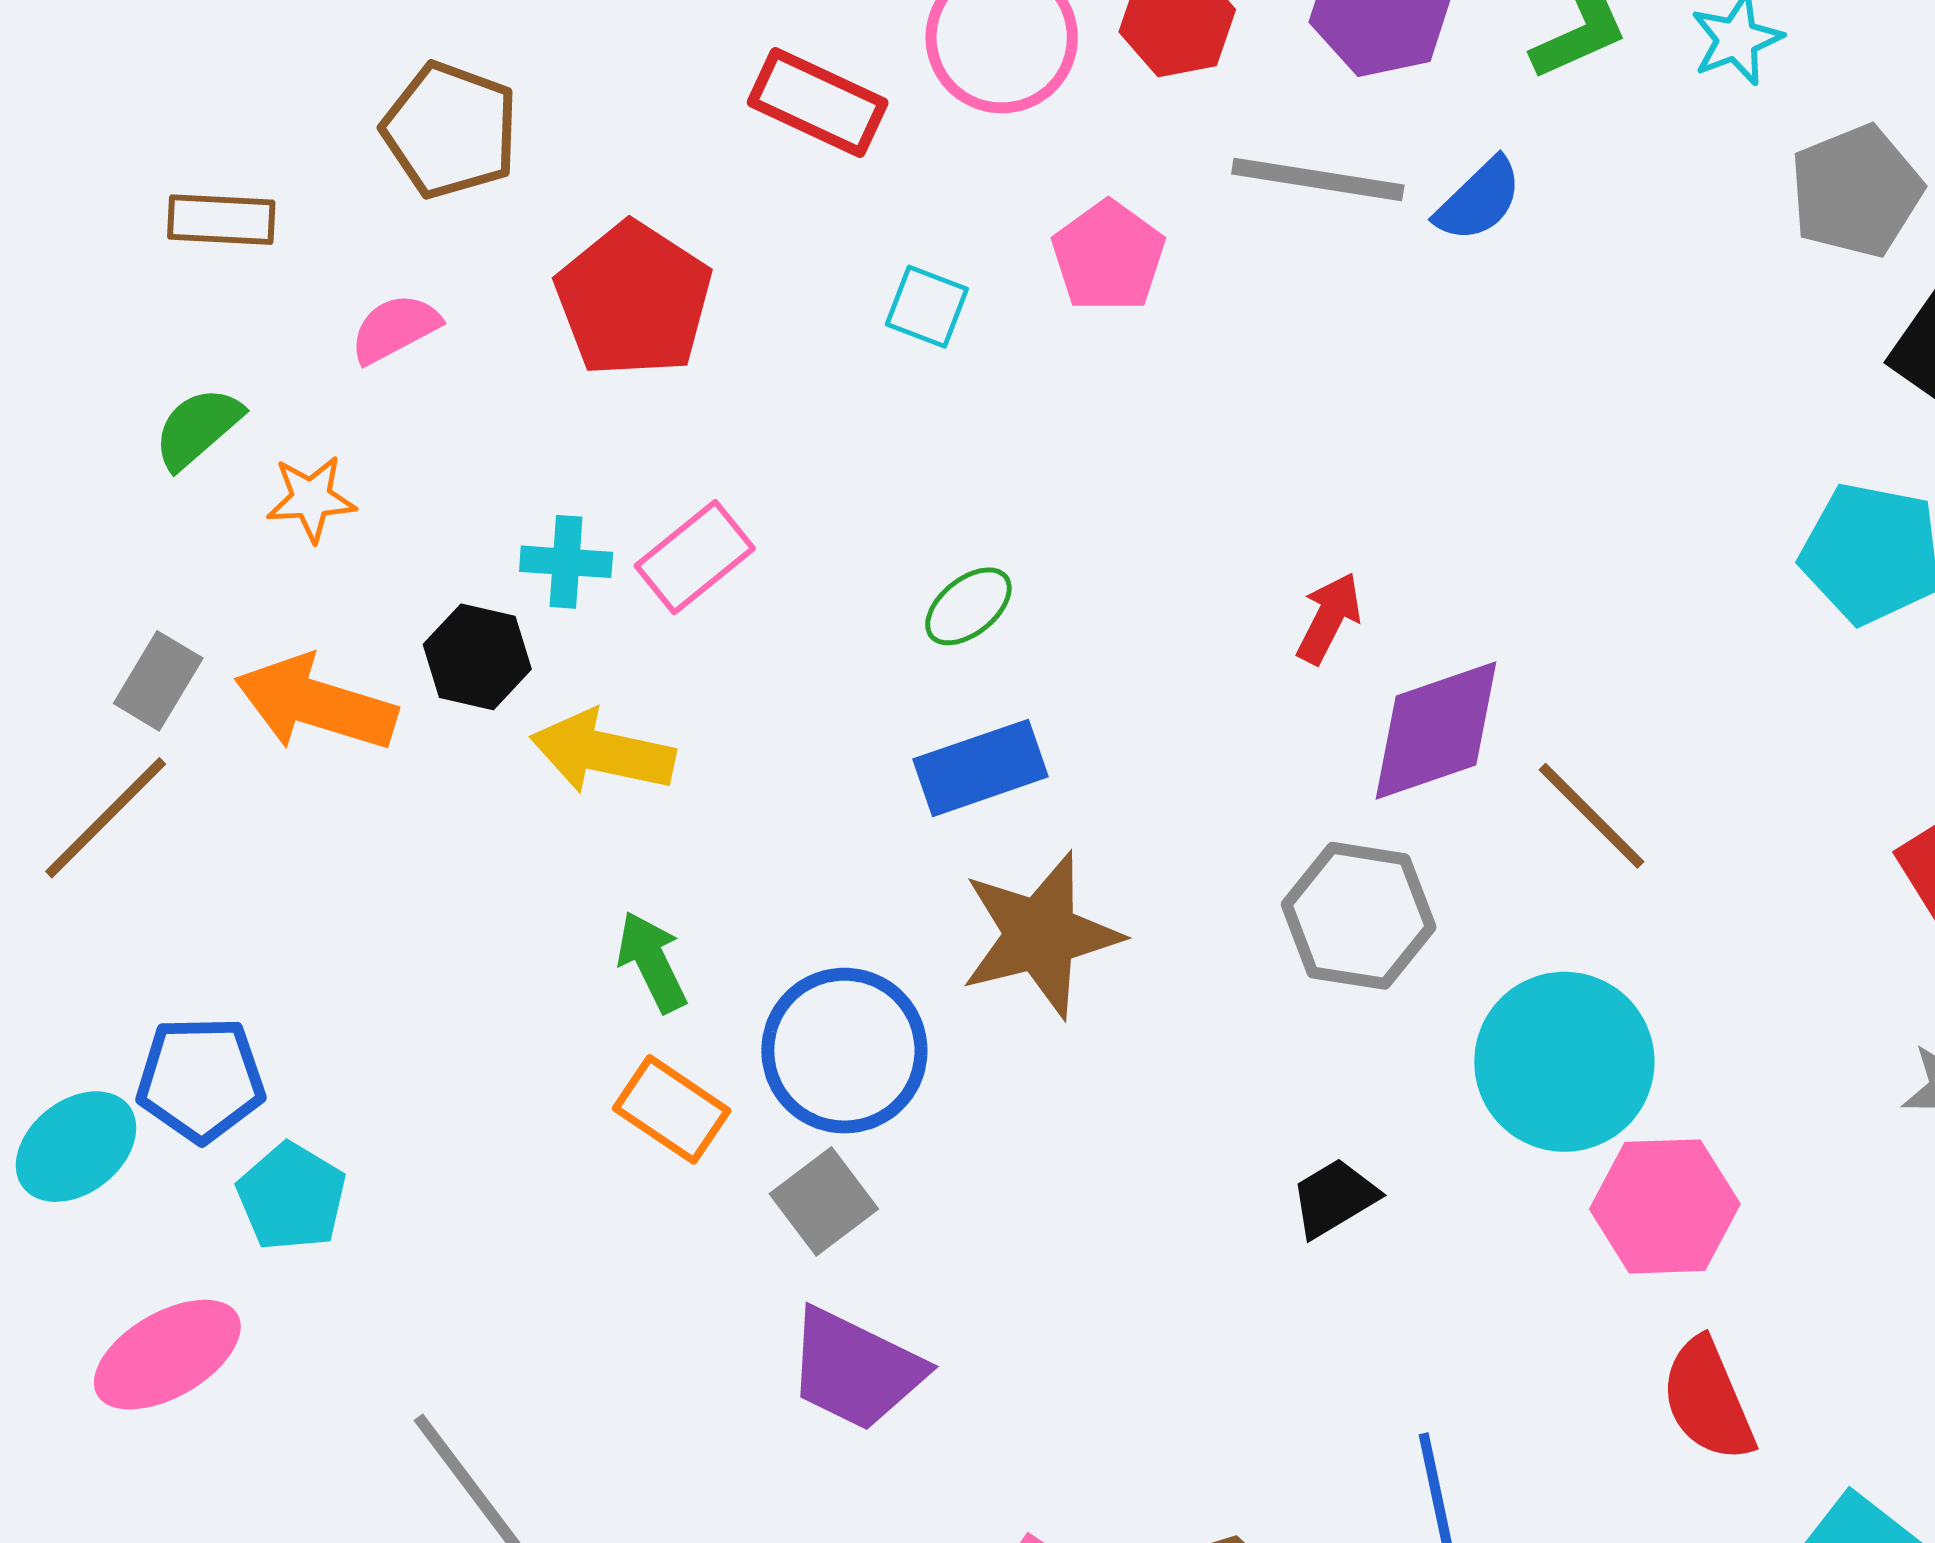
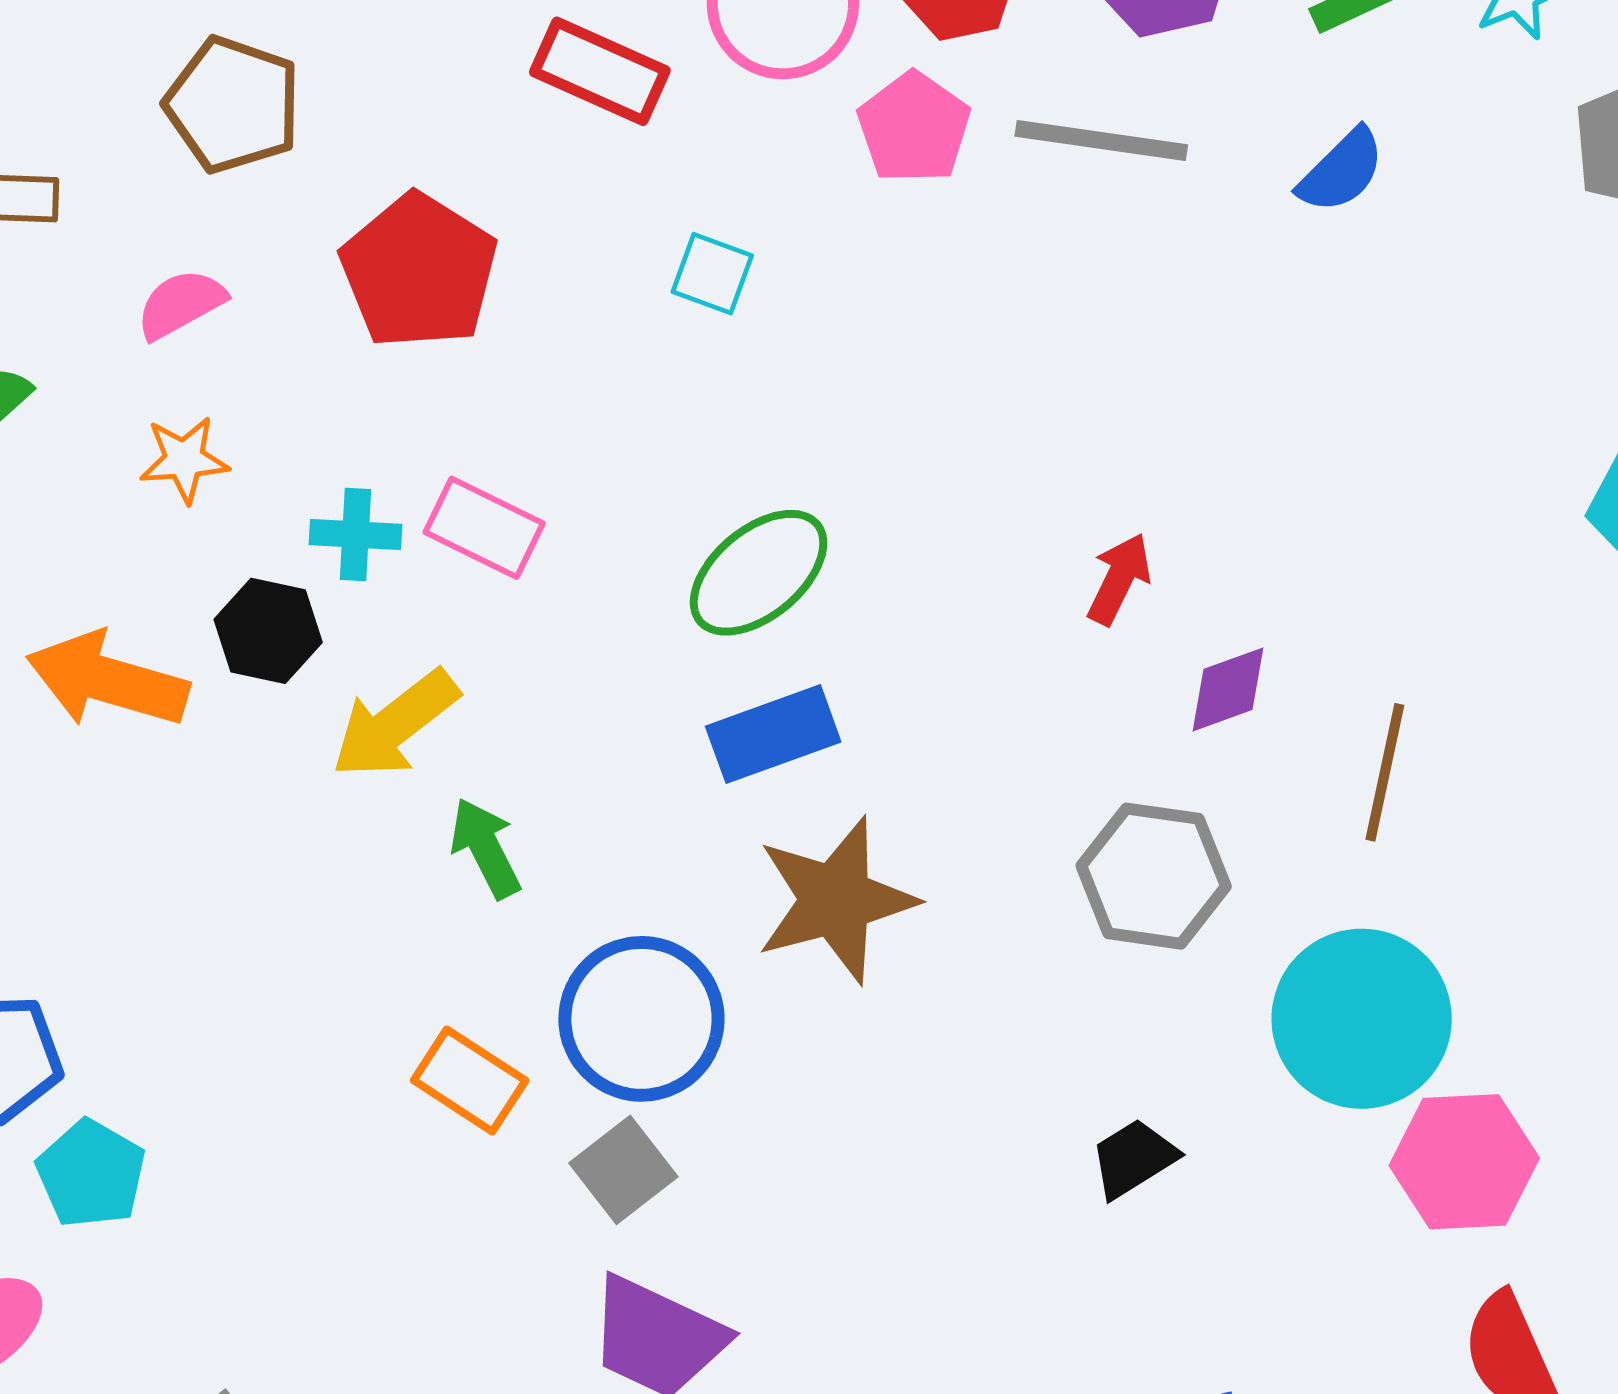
blue semicircle: (1479, 200) -> (1341, 171), moved
pink pentagon: (1108, 256) -> (914, 128), moved
orange star: (311, 499) -> (184, 459), moved
pink rectangle: (695, 557) -> (484, 528), turned 66
green ellipse: (968, 606) -> (759, 573), size x1.6
purple diamond: (1436, 730) -> (1228, 689), size x0.6
yellow arrow: (603, 752) -> (395, 724), turned -49
brown line: (1592, 816) -> (1385, 772), turned 58
green arrow: (652, 962) -> (486, 848), moved

